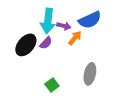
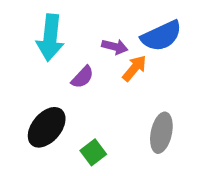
cyan arrow: (48, 21) -> (50, 38), moved
black ellipse: (26, 45) -> (47, 127), moved

